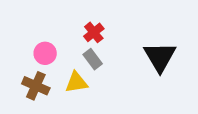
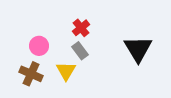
yellow triangle: (76, 82) -> (66, 71), turned -50

